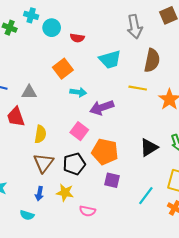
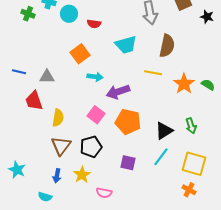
orange pentagon: (105, 152) -> (128, 122), moved
yellow star: (65, 193) -> (82, 175), turned 30
cyan line: (146, 196) -> (161, 157), moved

